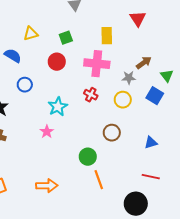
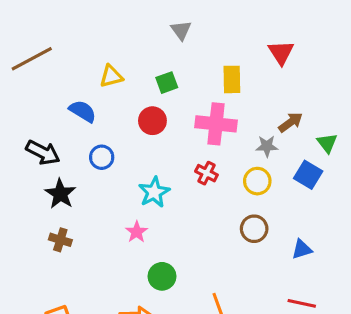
brown circle: (112, 133) -> (254, 229), moved
green circle: (88, 157) -> (162, 276), moved

